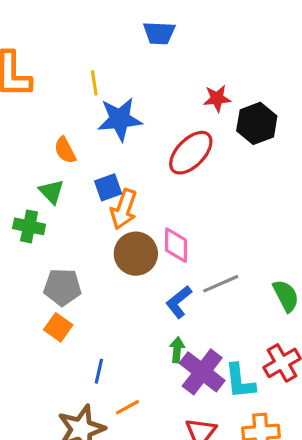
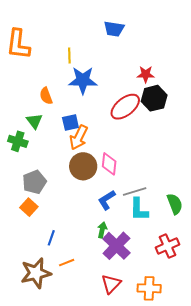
black hexagon: (257, 123) -> (154, 98), moved
gray pentagon: (62, 287) -> (34, 182), turned -30
cyan L-shape: (240, 381) -> (139, 209), moved

